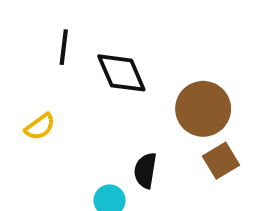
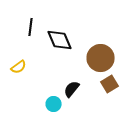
black semicircle: (145, 171) -> (72, 89), turned 30

